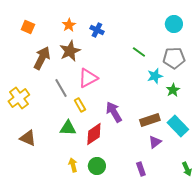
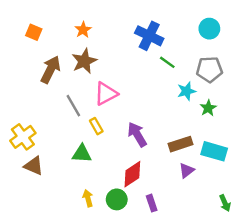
blue cross: (97, 30) -> (149, 36), moved, size x1.6
yellow cross: (19, 98) -> (23, 137), moved
cyan rectangle: (178, 126) -> (214, 151), turned -30
red diamond: (94, 134) -> (132, 174), moved
purple rectangle: (141, 169) -> (152, 203), moved

